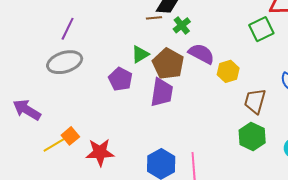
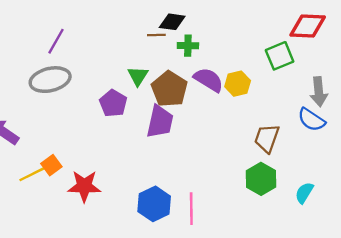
green cross: (182, 25) -> (188, 46), turned 36
green triangle: (140, 54) -> (138, 76), turned -30
yellow hexagon: (228, 71) -> (238, 84), moved

